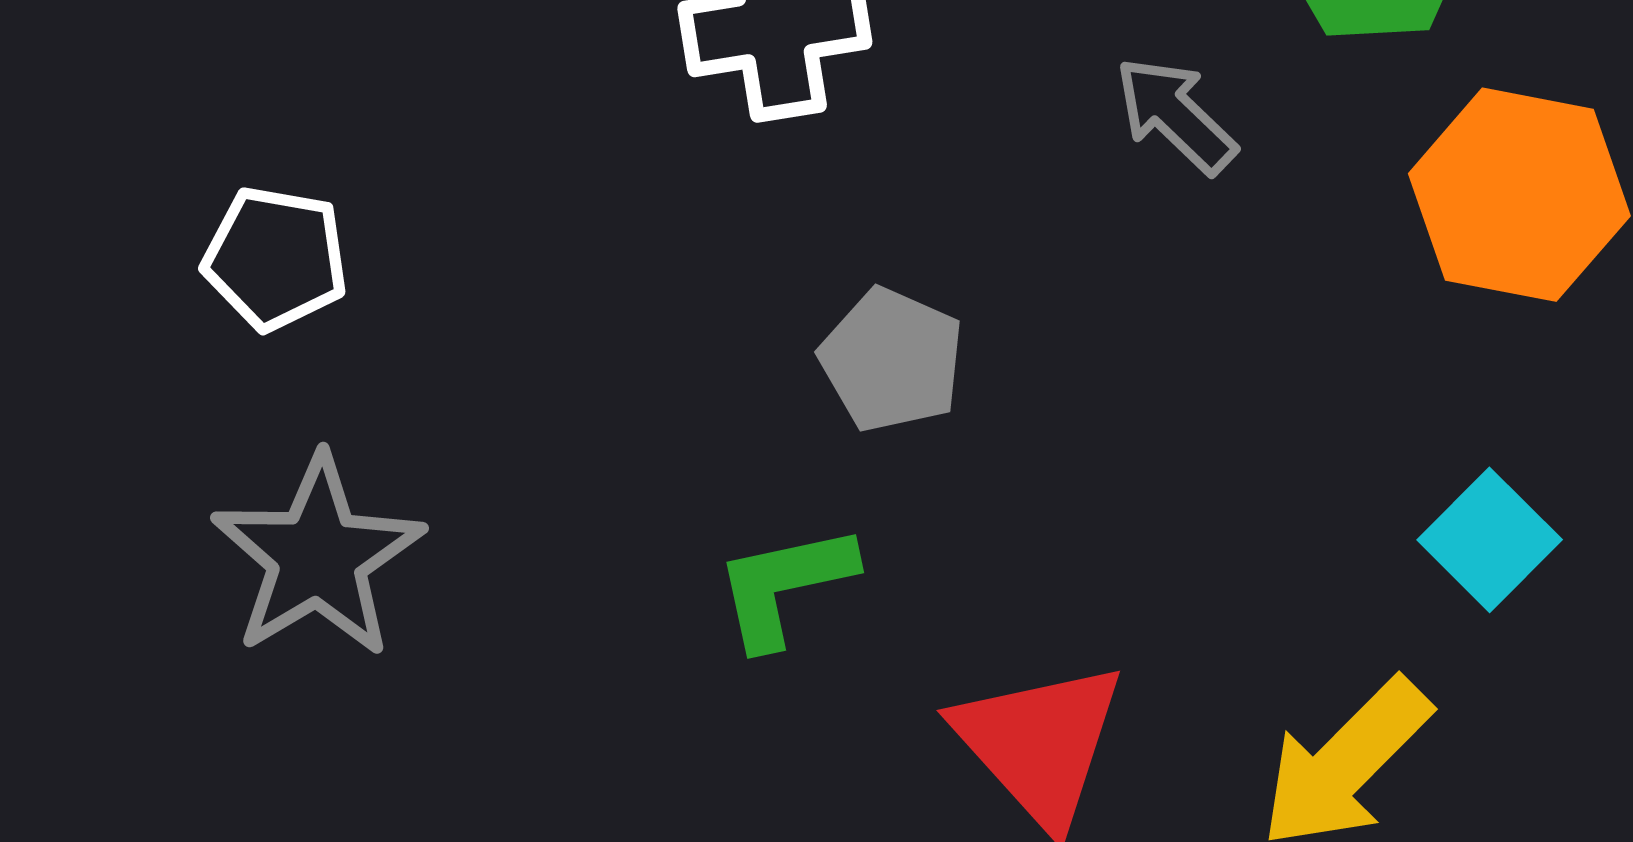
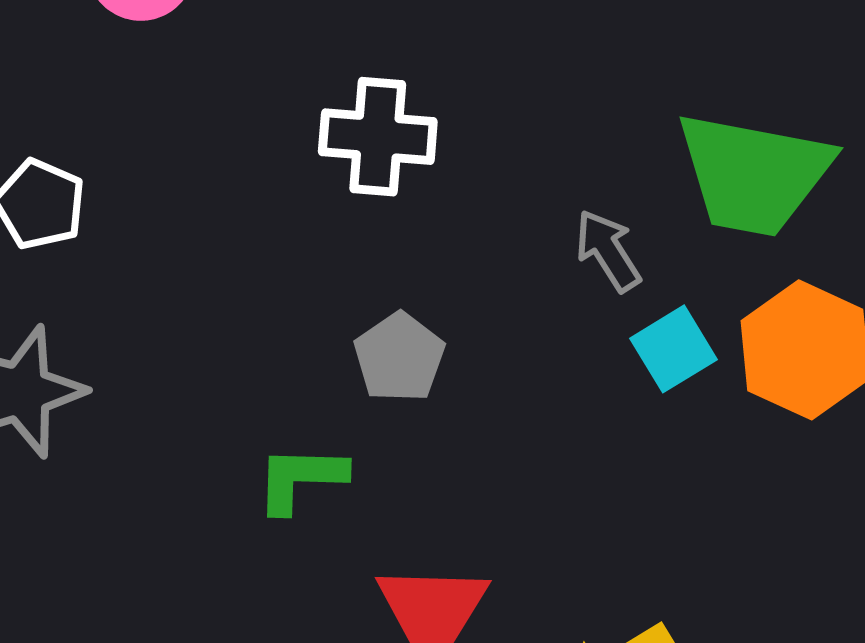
cyan square: (1490, 540) -> (674, 349), moved

